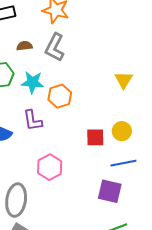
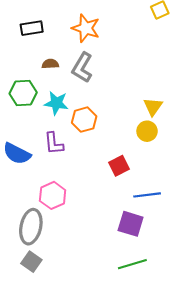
yellow circle: (122, 131) -> (147, 131), moved
red square: (95, 137) -> (119, 166), turned -30
pink hexagon: (50, 167) -> (53, 195), moved

